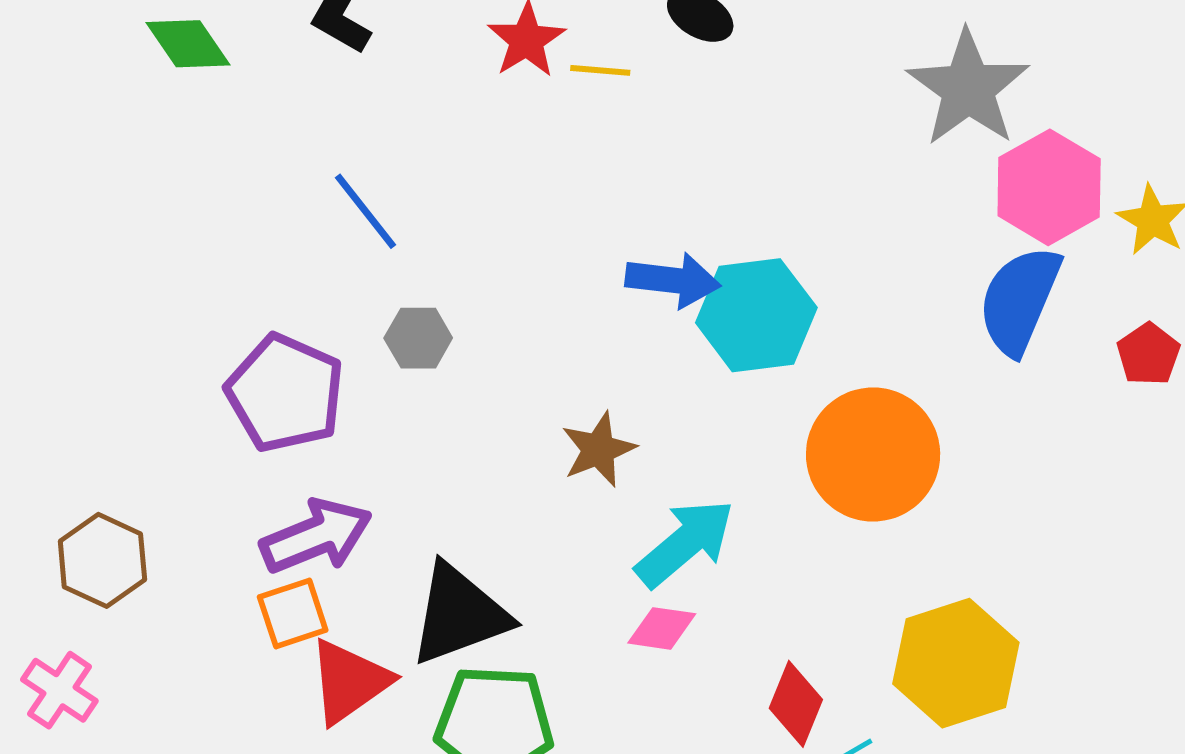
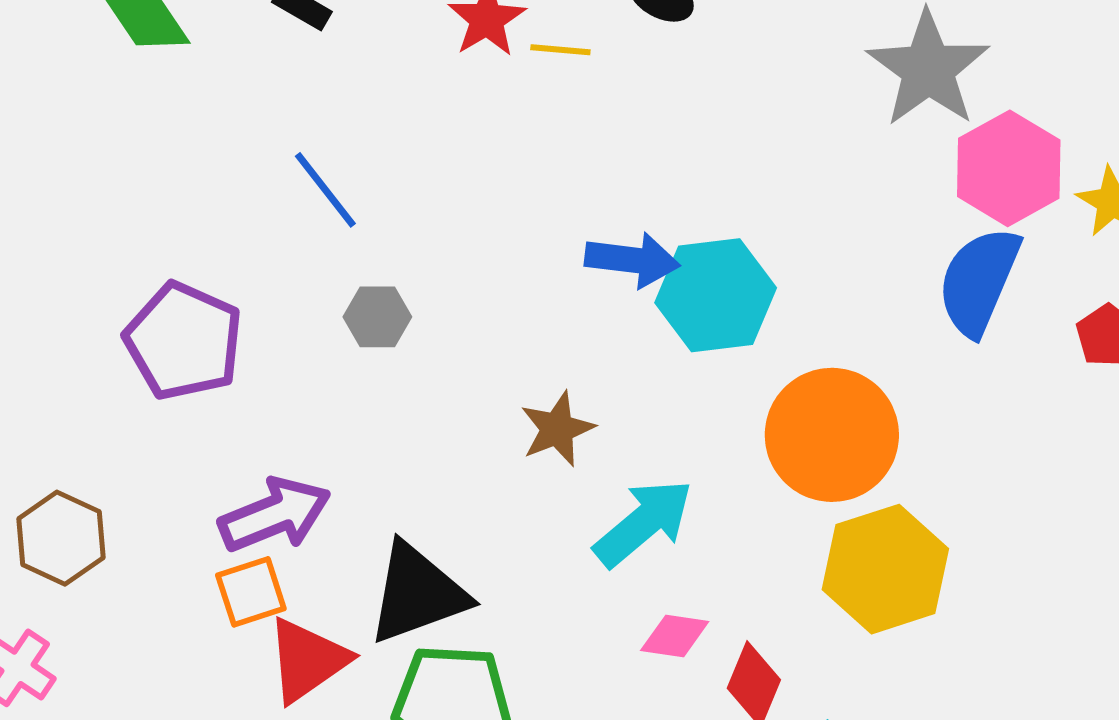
purple pentagon: (285, 393) -> (184, 341), moved
pink diamond: (662, 628) -> (675, 636), moved
yellow hexagon: (956, 663) -> (885, 569), moved

